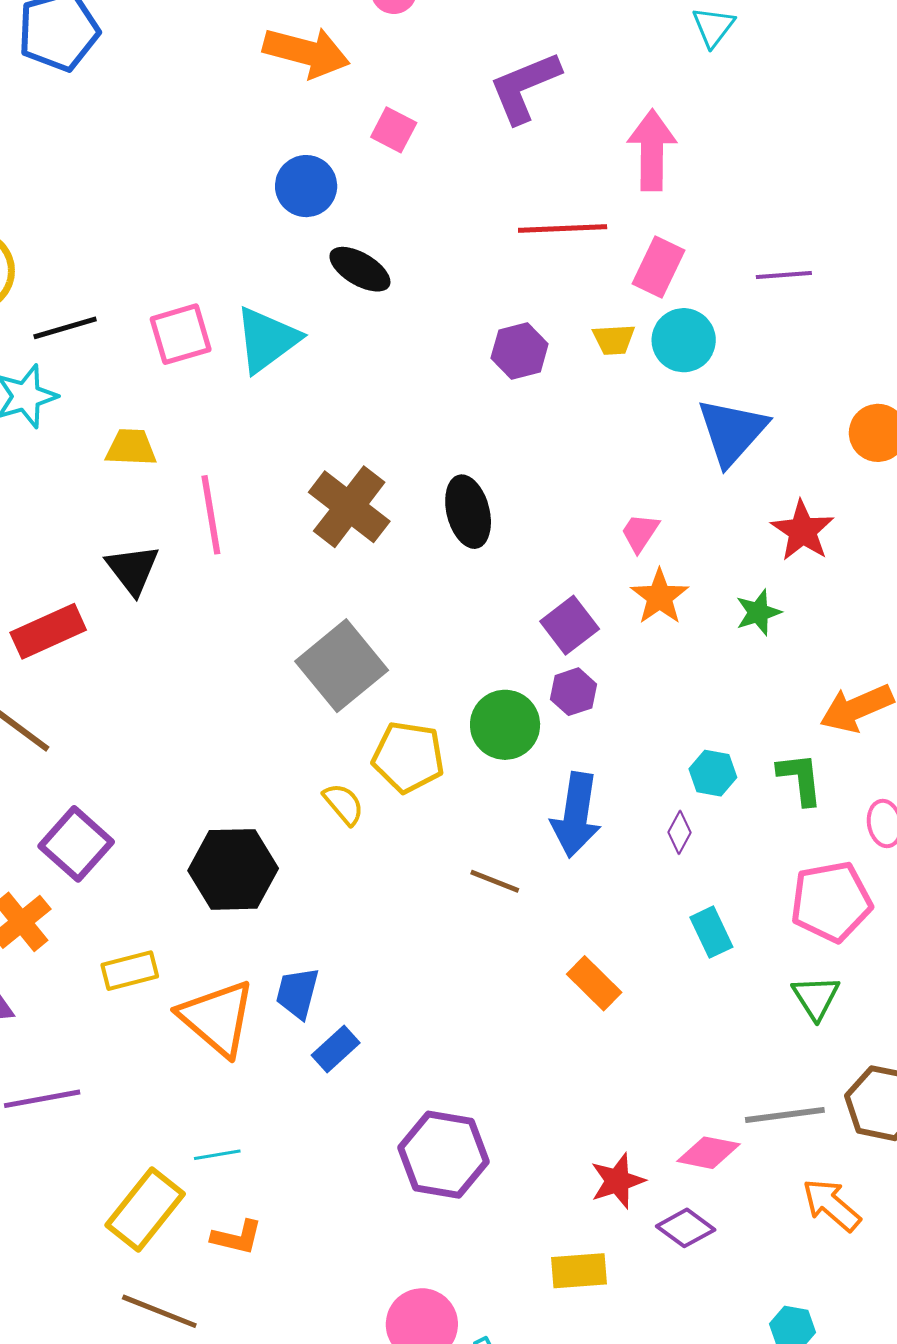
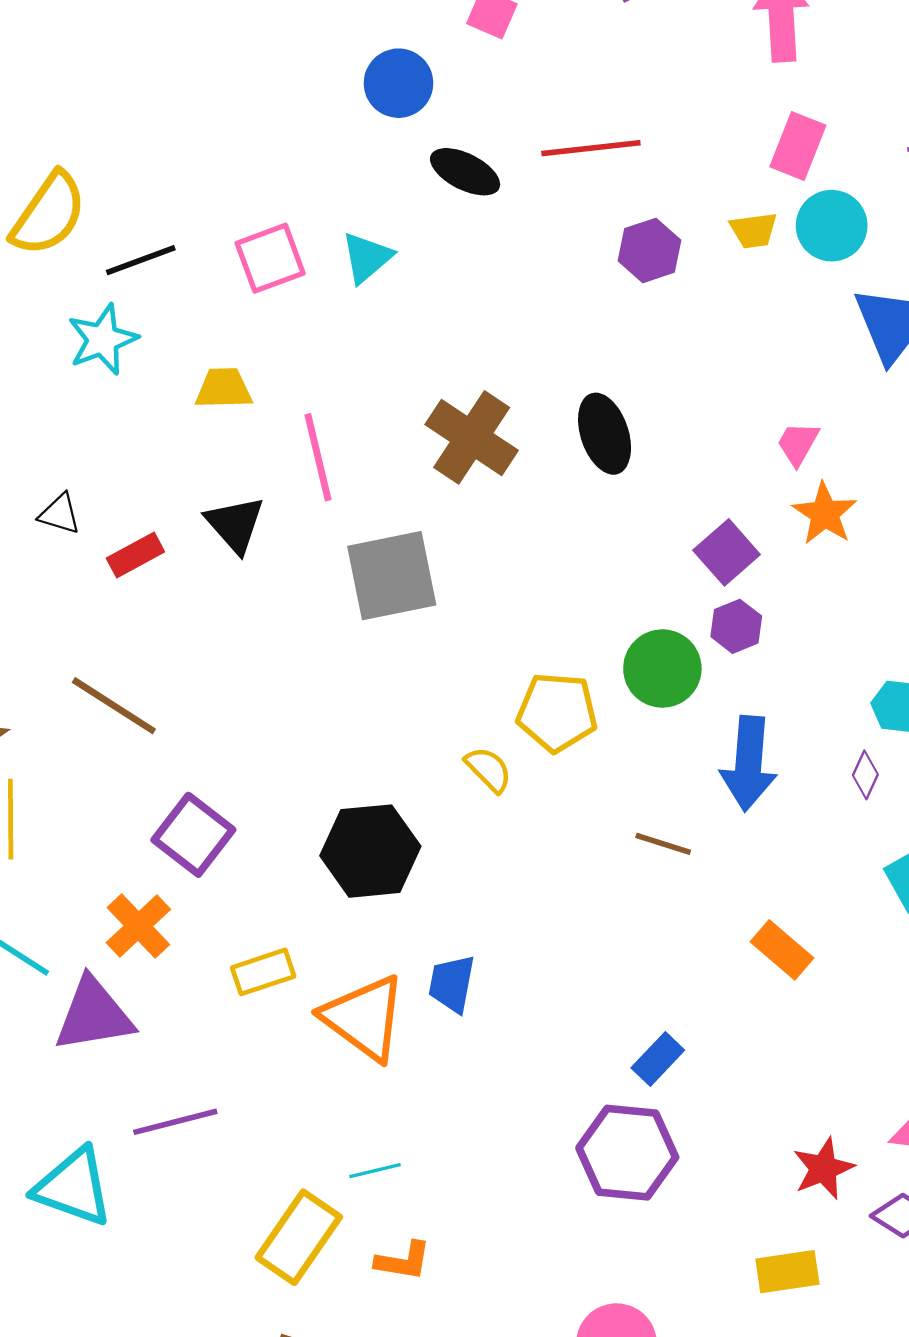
red line: (563, 228) -> (591, 148), moved
cyan triangle: (267, 340) -> (367, 258), size x0.7
red rectangle: (48, 631) -> (135, 555), moved, size x0.7
gray square: (342, 666) -> (392, 576), moved, turned 32
blue rectangle: (336, 1049) -> (658, 1059), moved

